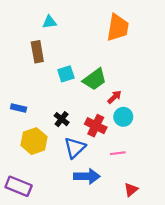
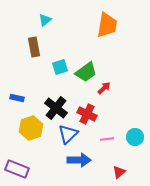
cyan triangle: (49, 22) -> (45, 20), turned -32
cyan circle: (123, 117) -> (135, 137), moved
black cross: (62, 119) -> (56, 108), size x1.6

